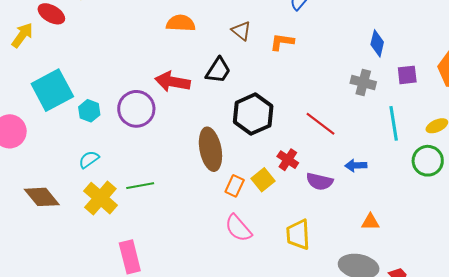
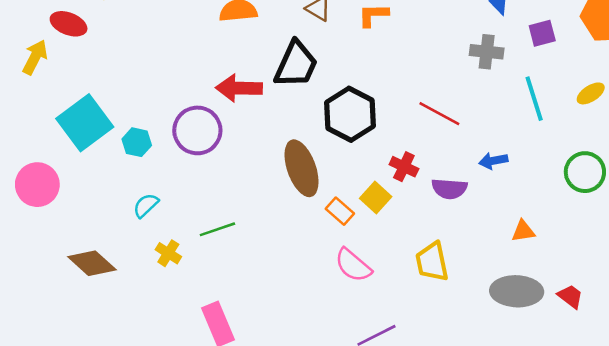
black trapezoid: (218, 70) -> (296, 64), size x1.4
green circle: (428, 161) -> (585, 172), moved
orange rectangle: (235, 186) -> (340, 211), turned -65
yellow cross: (100, 198) -> (168, 253), size x0.6

